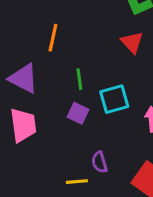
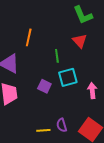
green line: (79, 79) -> (57, 56), moved
purple semicircle: (99, 162) -> (62, 125), moved

